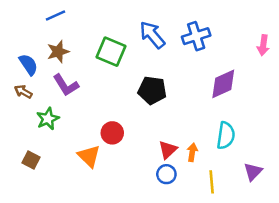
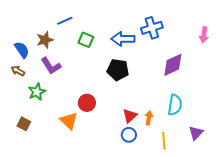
blue line: (55, 15) -> (65, 21), moved
blue arrow: (152, 35) -> (123, 39), moved, turned -50
green square: (111, 52) -> (86, 40), size x0.7

